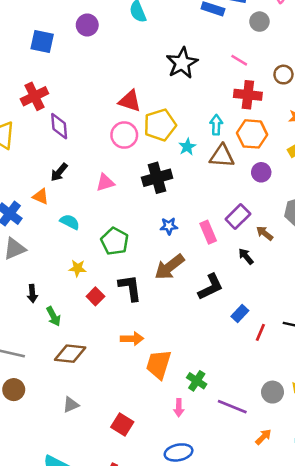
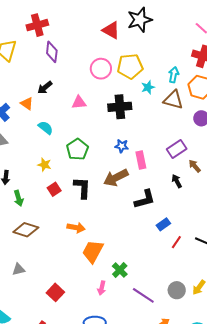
black star: (182, 63) -> (140, 20), moved
red triangle: (130, 101) -> (111, 30), moved
pink rectangle: (208, 232) -> (141, 160), moved

